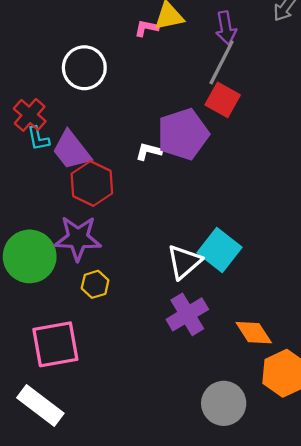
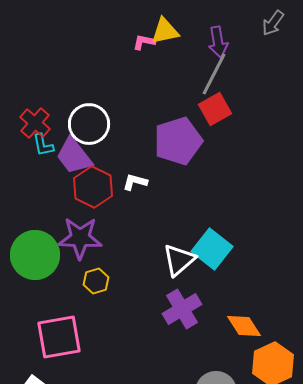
white circle: (84, 68) -> (89, 124), moved
red square: (223, 100) -> (215, 109), turned 32
white L-shape: (149, 151) -> (135, 182), moved

